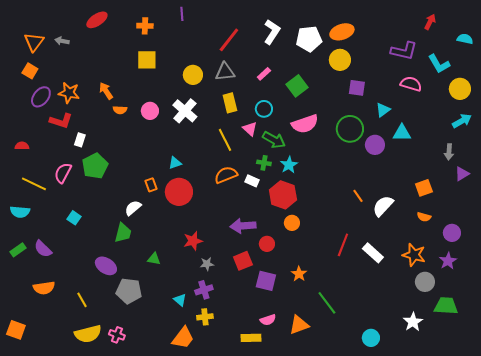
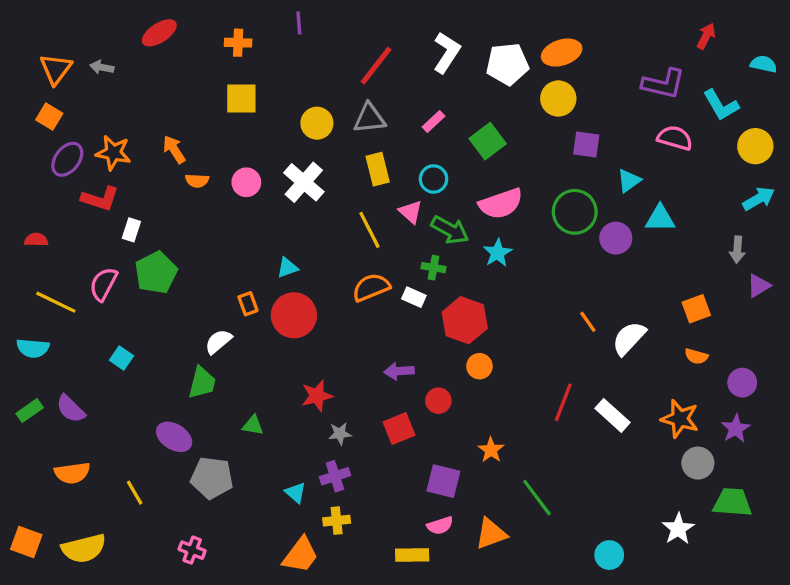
cyan star: (289, 165) -> (498, 253), moved
purple arrow: (243, 226) -> (399, 371), size x0.7
purple square: (266, 281) -> (443, 481), moved
yellow semicircle: (88, 334) -> (84, 548), moved

